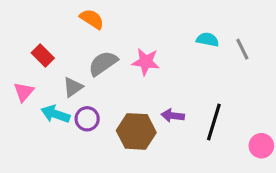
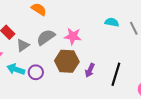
gray triangle: (73, 87) -> (23, 45), moved
purple arrow: (173, 116) -> (90, 70), turned -72
brown hexagon: (136, 131) -> (67, 61), moved

